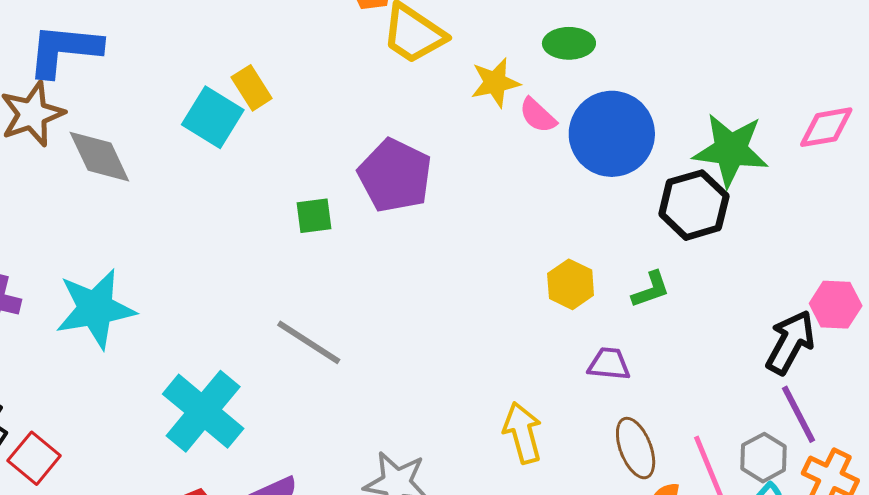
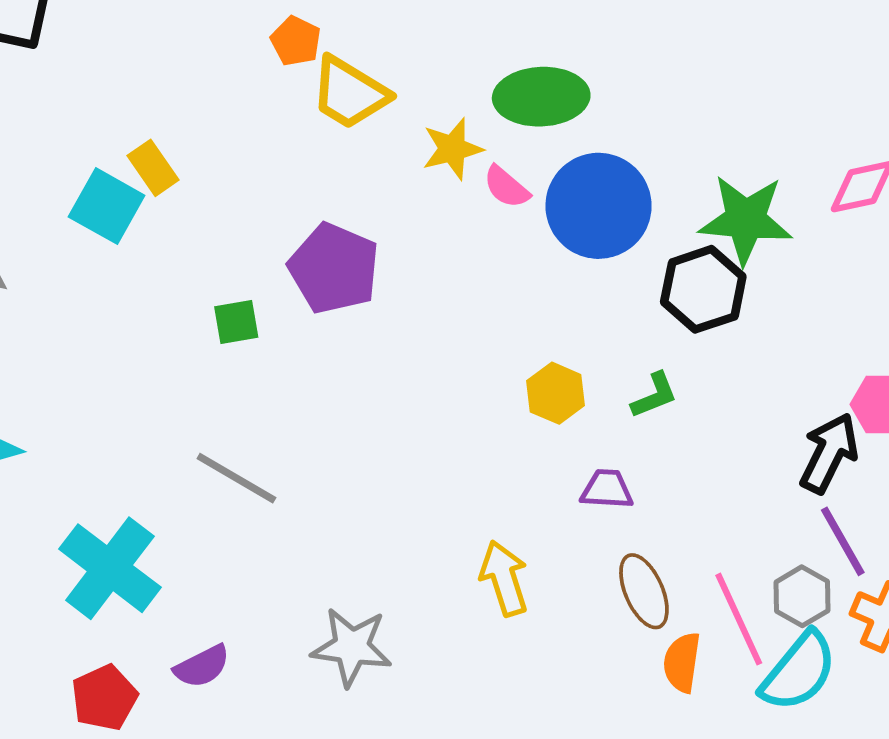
green ellipse: (569, 43) -> (541, 97), size x1.5

